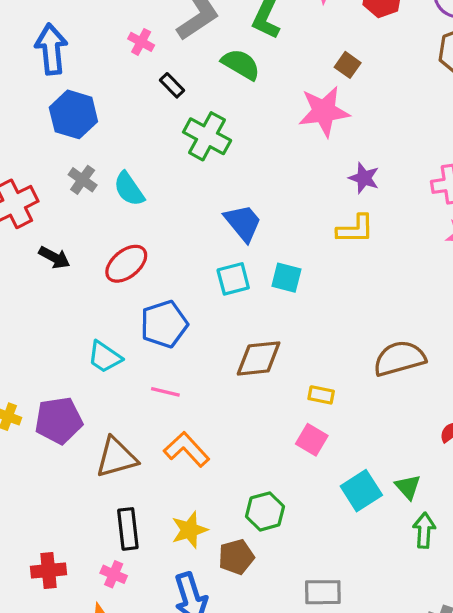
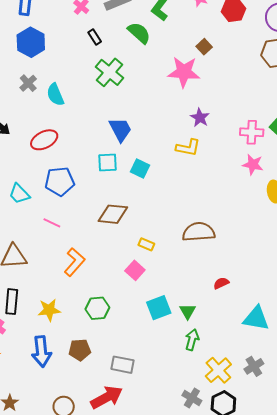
orange L-shape: (187, 449) -> (74, 262), moved, turned 72
brown pentagon: (236, 557) -> (80, 350), moved

